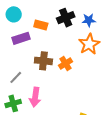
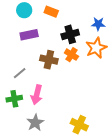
black cross: (66, 18) -> (70, 34), moved
orange rectangle: (41, 25) -> (51, 12), moved
orange cross: (66, 64) -> (71, 55), moved, turned -32

